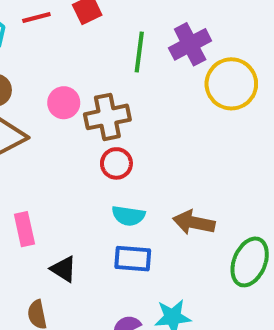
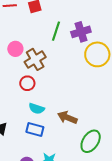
brown cross: (107, 117) -> (35, 59), turned -30
red circle: (116, 163) -> (27, 83), moved

